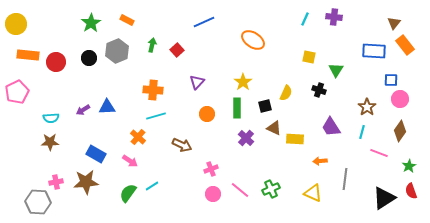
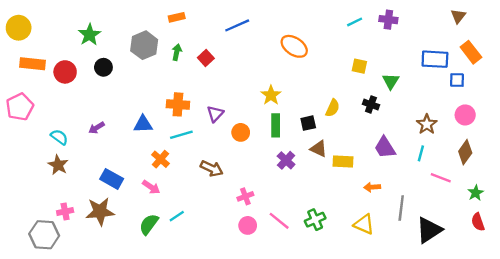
cyan line: (305, 19) -> (355, 22), turned 40
orange rectangle: (127, 20) -> (177, 17), moved, turned -40
green star: (91, 23) -> (90, 35), moved
brown triangle: (394, 23) -> (458, 16), moved
gray hexagon: (117, 51) -> (144, 45), moved
blue square: (391, 80) -> (457, 80), moved
purple triangle: (197, 82) -> (215, 114), moved
yellow star: (243, 82) -> (271, 95), moved
blue triangle: (107, 107) -> (143, 124), moved
cyan semicircle: (51, 118) -> (59, 137), turned -140
brown star: (50, 142) -> (58, 165), turned 30
black triangle: (384, 198) -> (429, 230), moved

